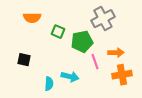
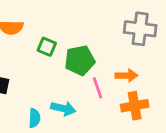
gray cross: (103, 19) -> (140, 29), moved, turned 35

